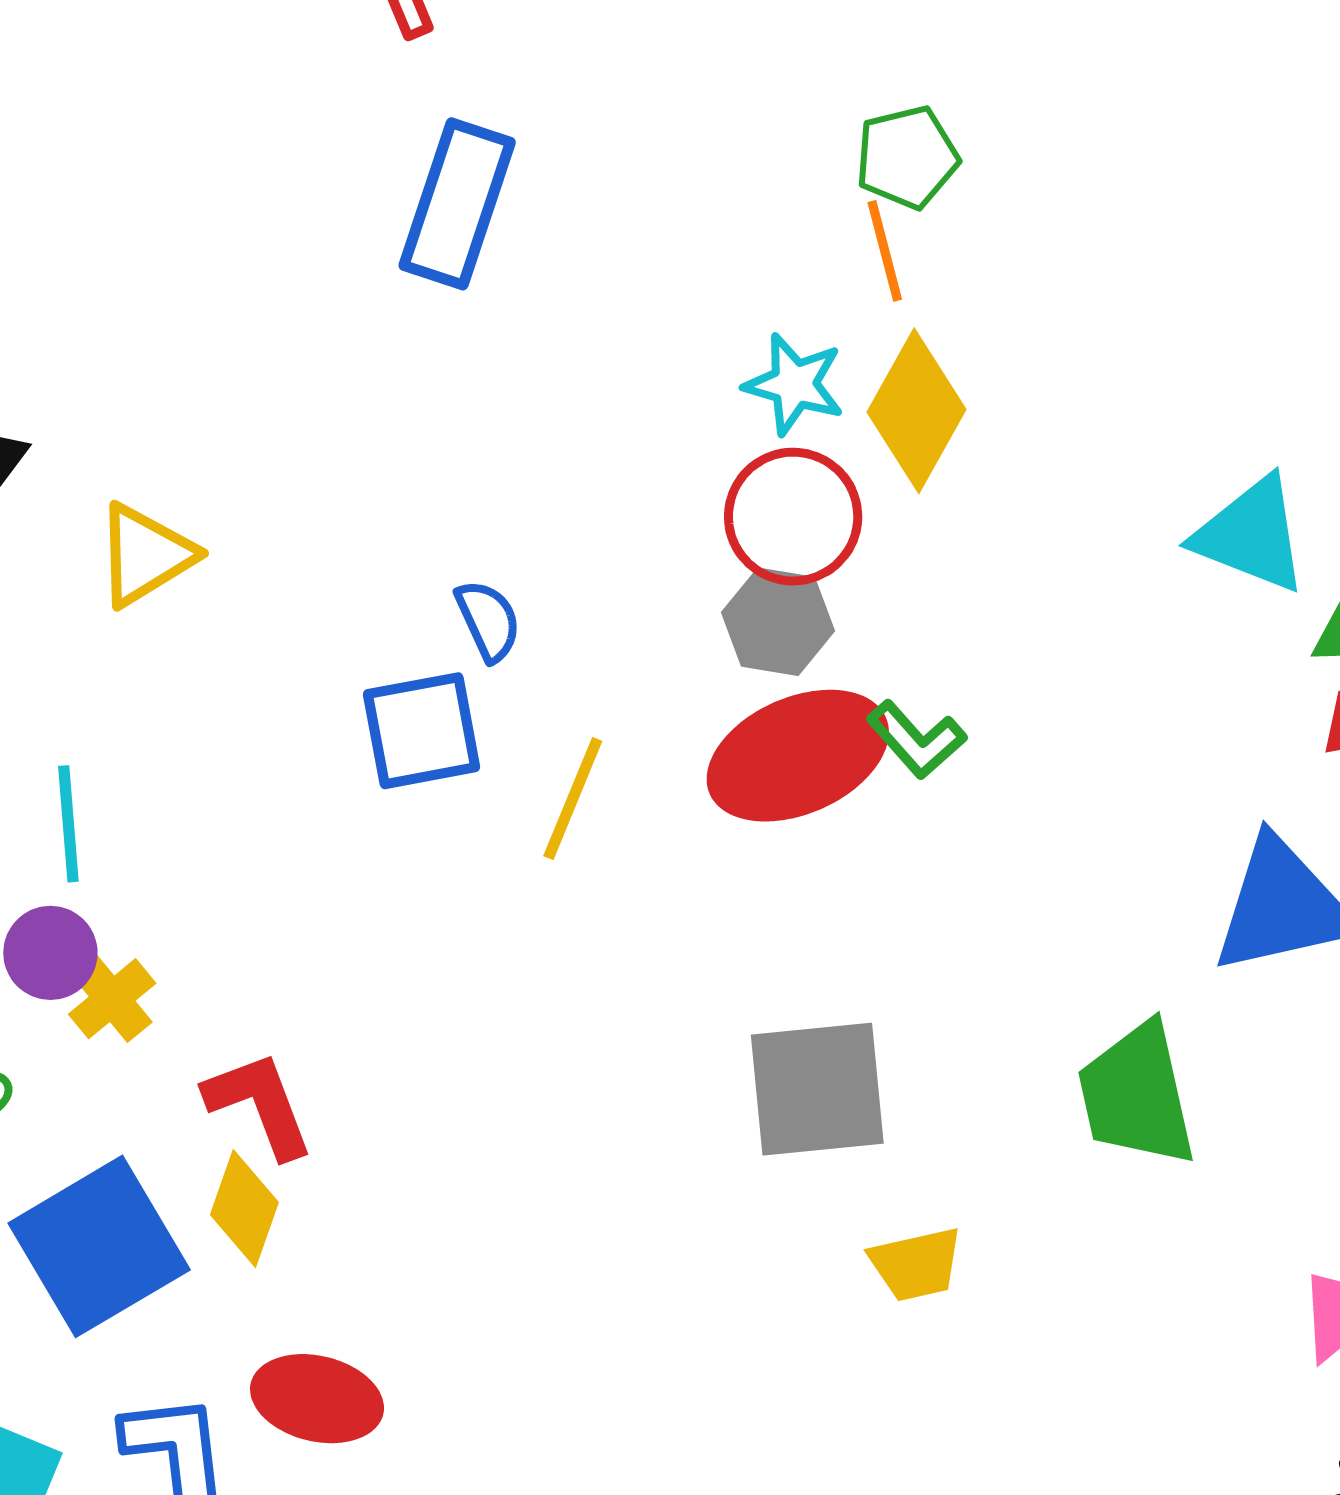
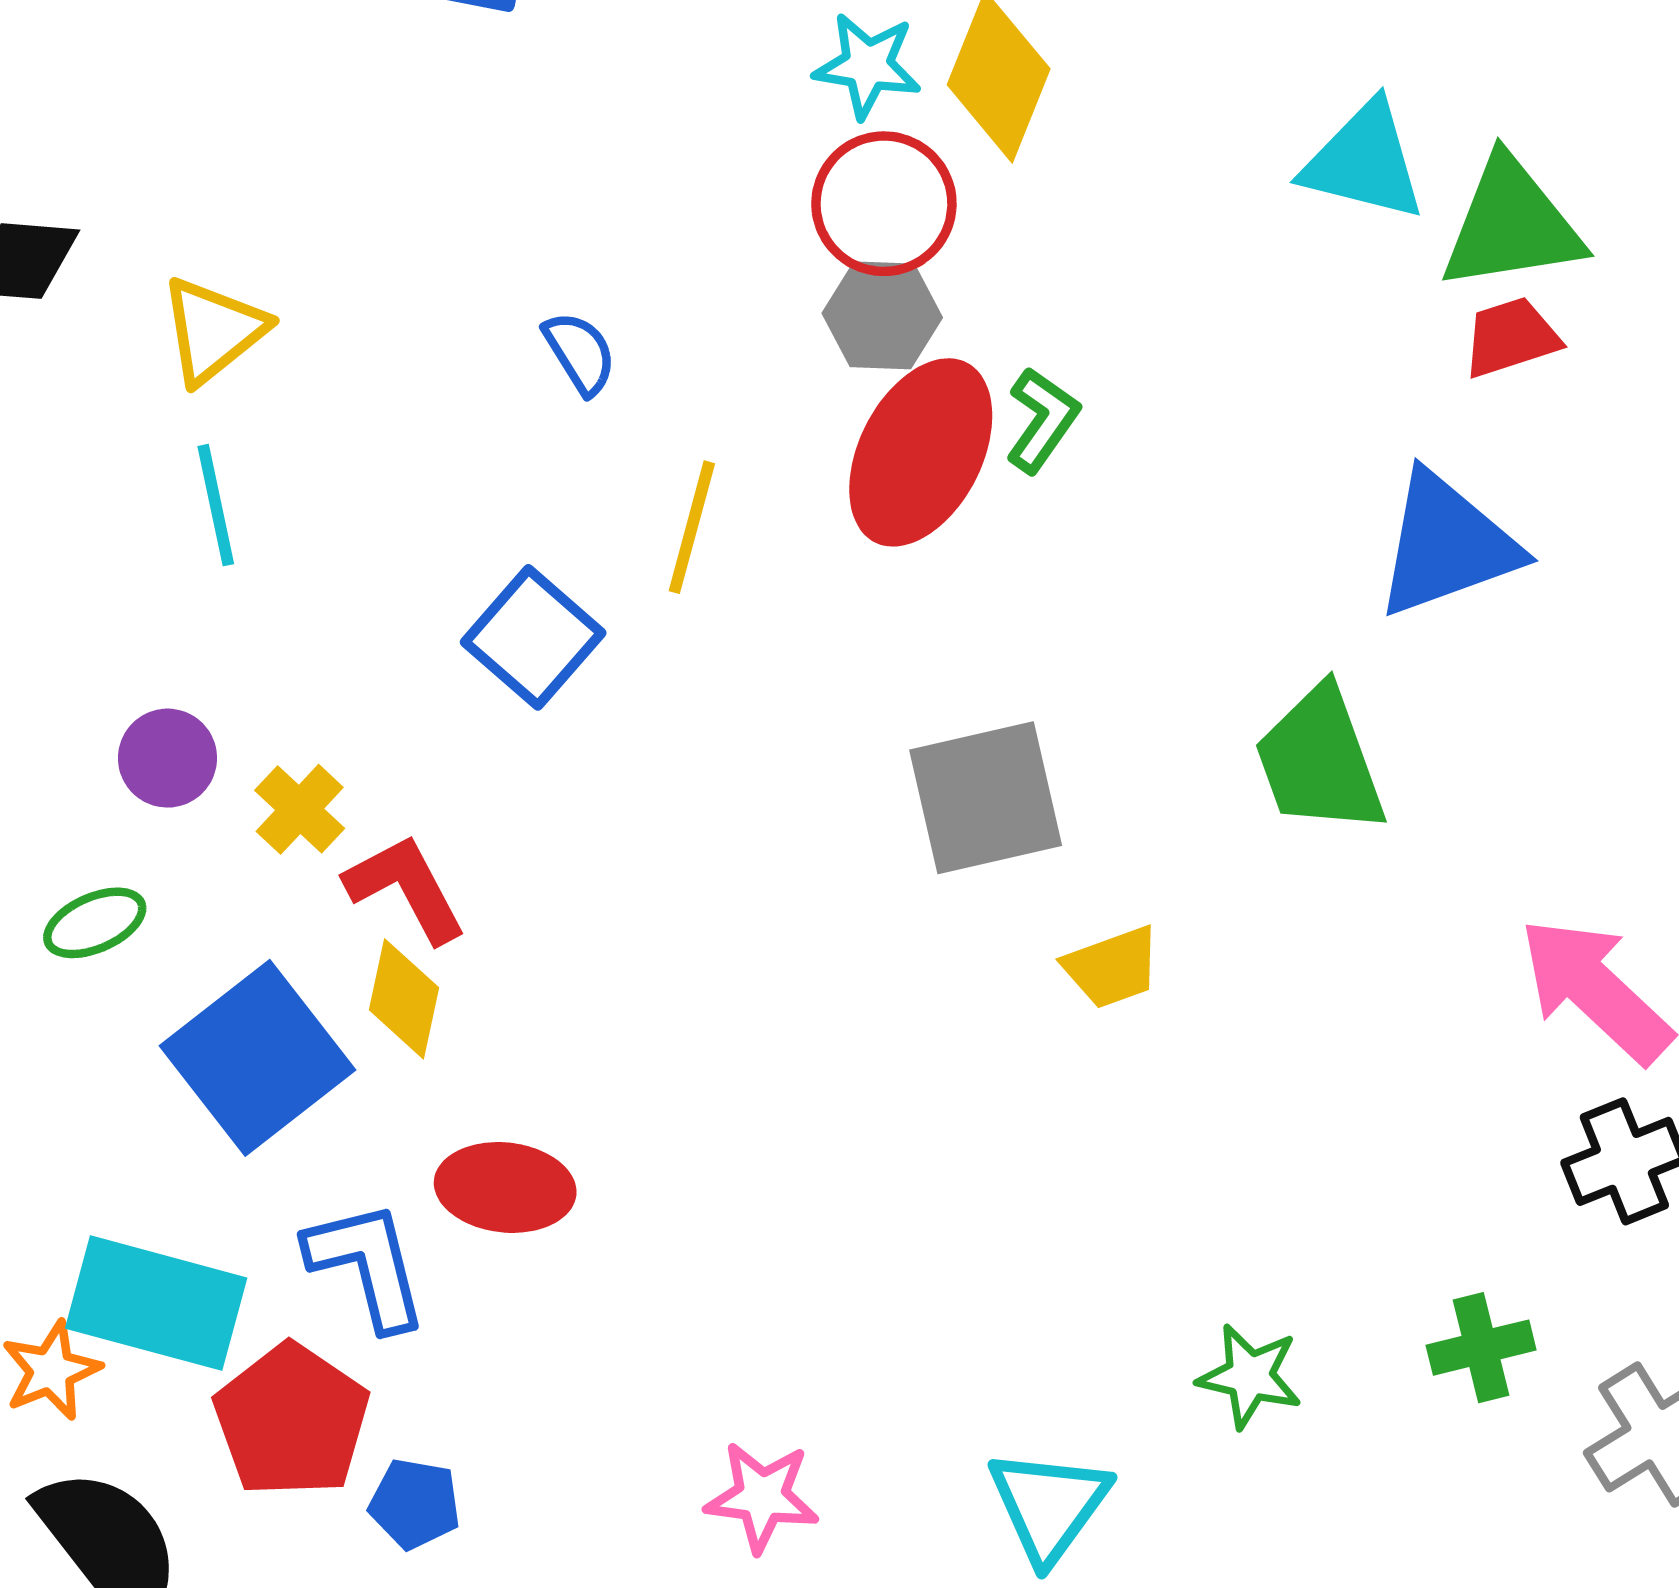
blue square: (422, 731) -> (533, 637), moved, turned -31
green L-shape: (916, 740) -> (1042, 420), turned -96
red ellipse: (798, 756) -> (921, 452), turned -32
cyan line: (68, 824) -> (216, 505), moved
yellow cross: (112, 999) -> (300, 809), moved

